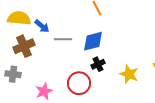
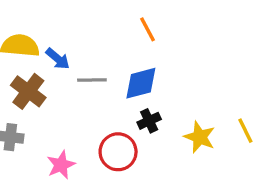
brown cross: (24, 46) -> (28, 91), turned -30

